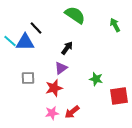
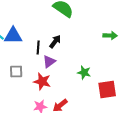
green arrow: (115, 25) -> (110, 36), moved, turned 120
black line: (36, 28) -> (38, 48), moved, turned 48
red star: (54, 88) -> (42, 82), turned 30

